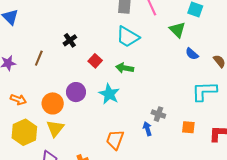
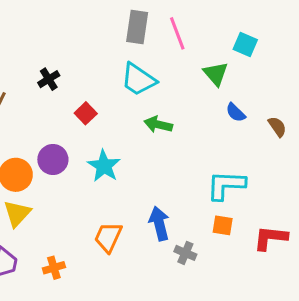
green arrow: (125, 68) -> (158, 124), moved
cyan L-shape: (204, 91) -> (226, 185), moved
gray cross: (158, 114) -> (185, 253), moved
blue arrow: (147, 129) -> (159, 223), size x1.5

